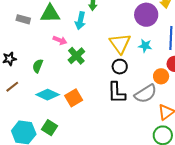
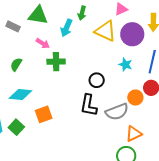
gray rectangle: (23, 19) -> (13, 26), moved
yellow triangle: (120, 44) -> (105, 31), moved, turned -40
green cross: (76, 56) -> (56, 62), turned 30
cyan diamond: (48, 95) -> (20, 94), turned -30
orange square: (74, 98) -> (44, 114), moved

